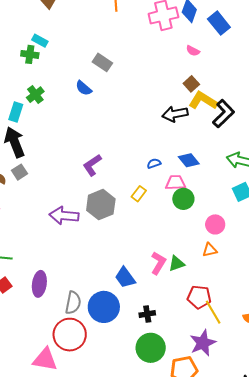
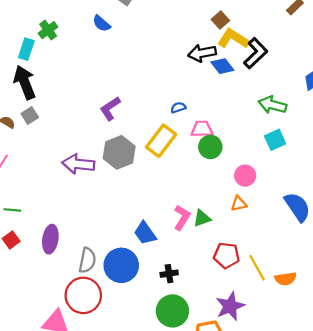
blue diamond: (189, 160) -> (222, 66), moved
yellow rectangle: (139, 194) -> (161, 141), size x1.8
yellow line: (213, 312) -> (257, 268), moved

